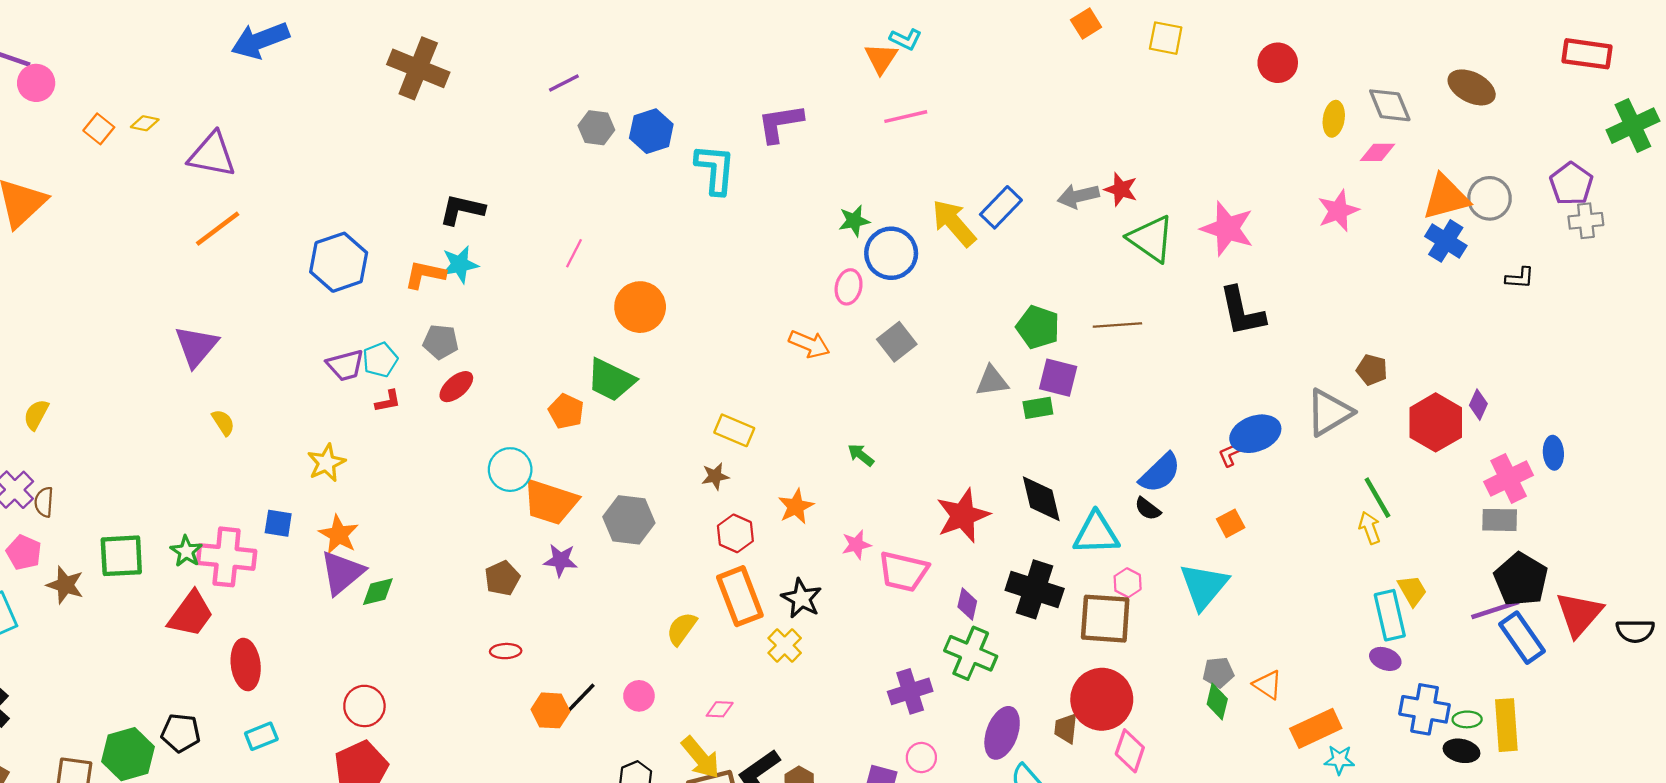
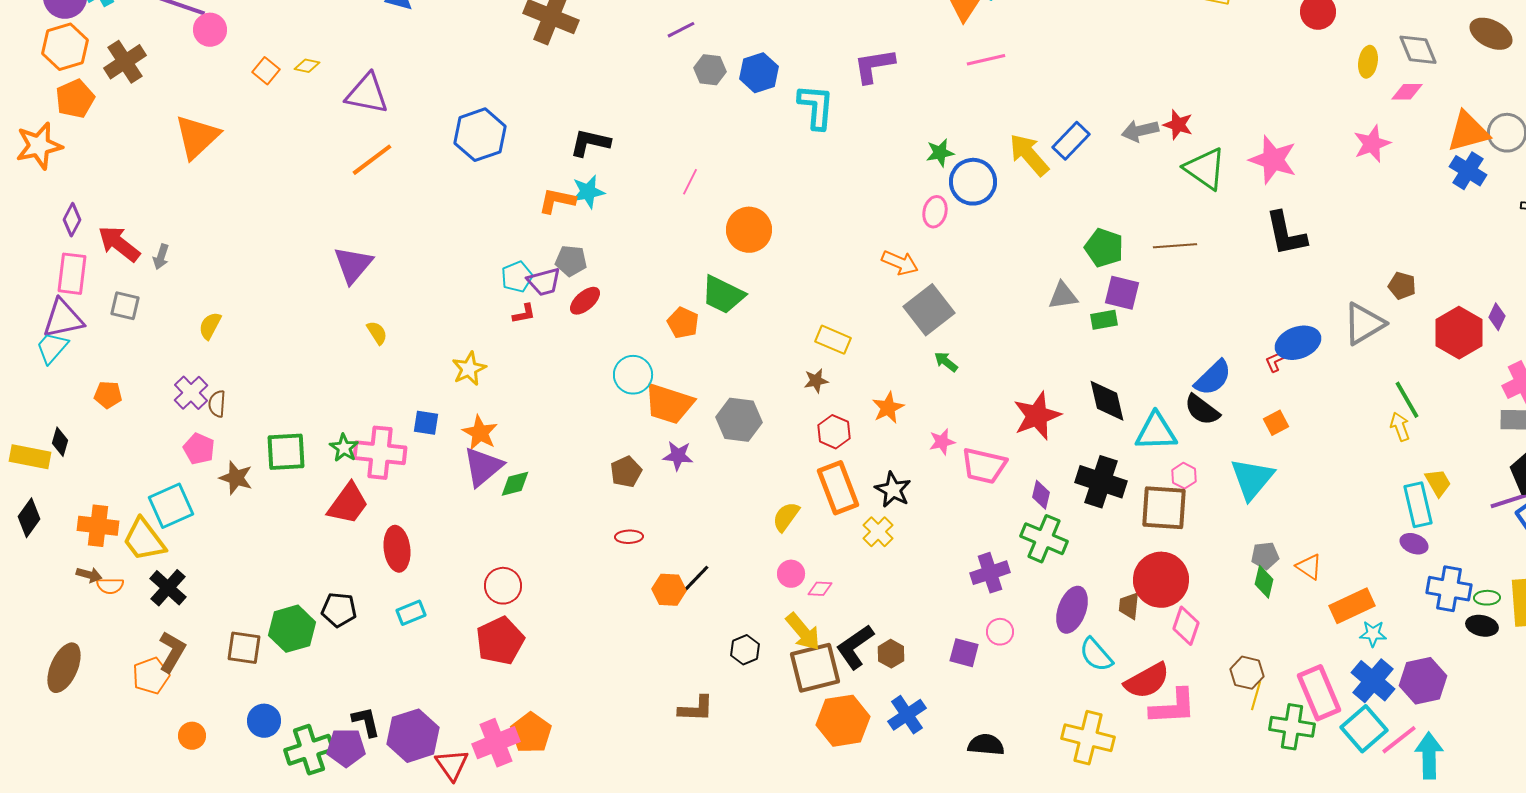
blue hexagon: (339, 262) -> (480, 135), moved
gray square: (897, 342) -> (929, 310), moved, size x1.4
purple trapezoid: (345, 365) -> (544, 282), moved
black semicircle: (1148, 509) -> (1202, 410), size x1.5
pink circle: (639, 696) -> (791, 574), moved

